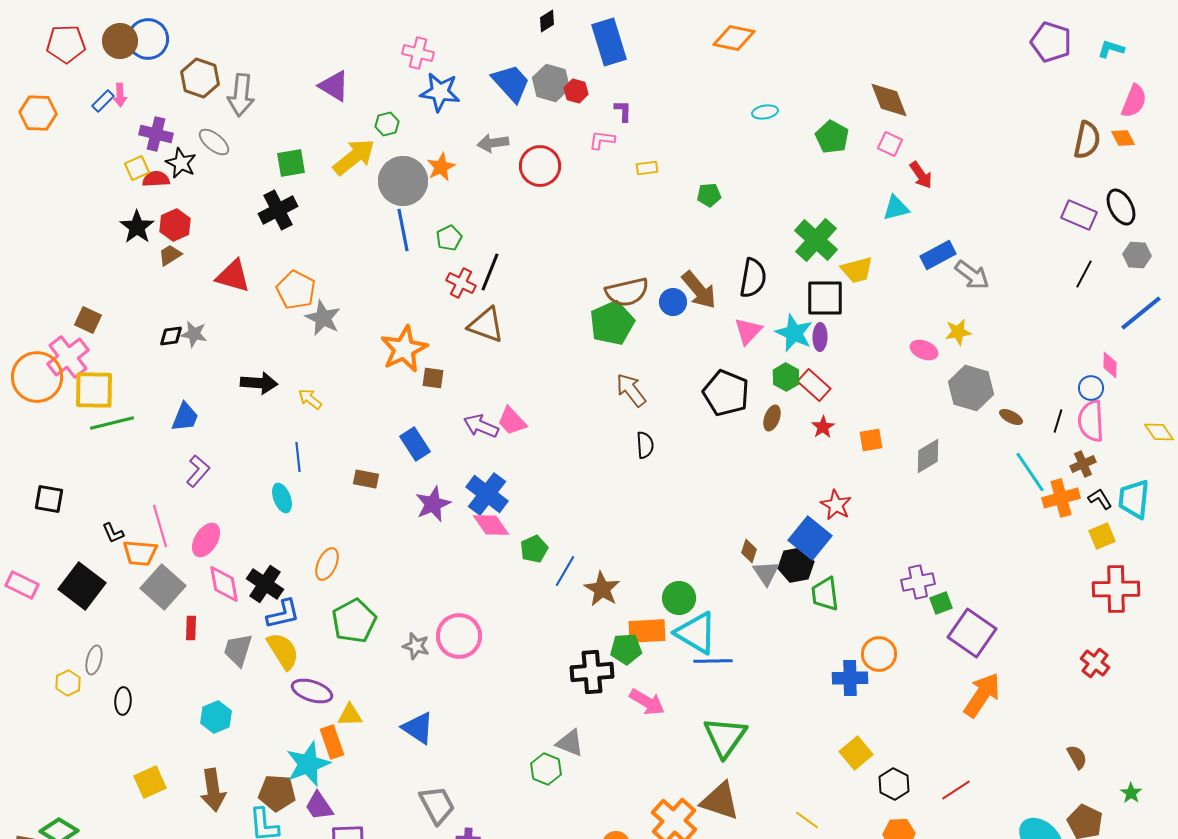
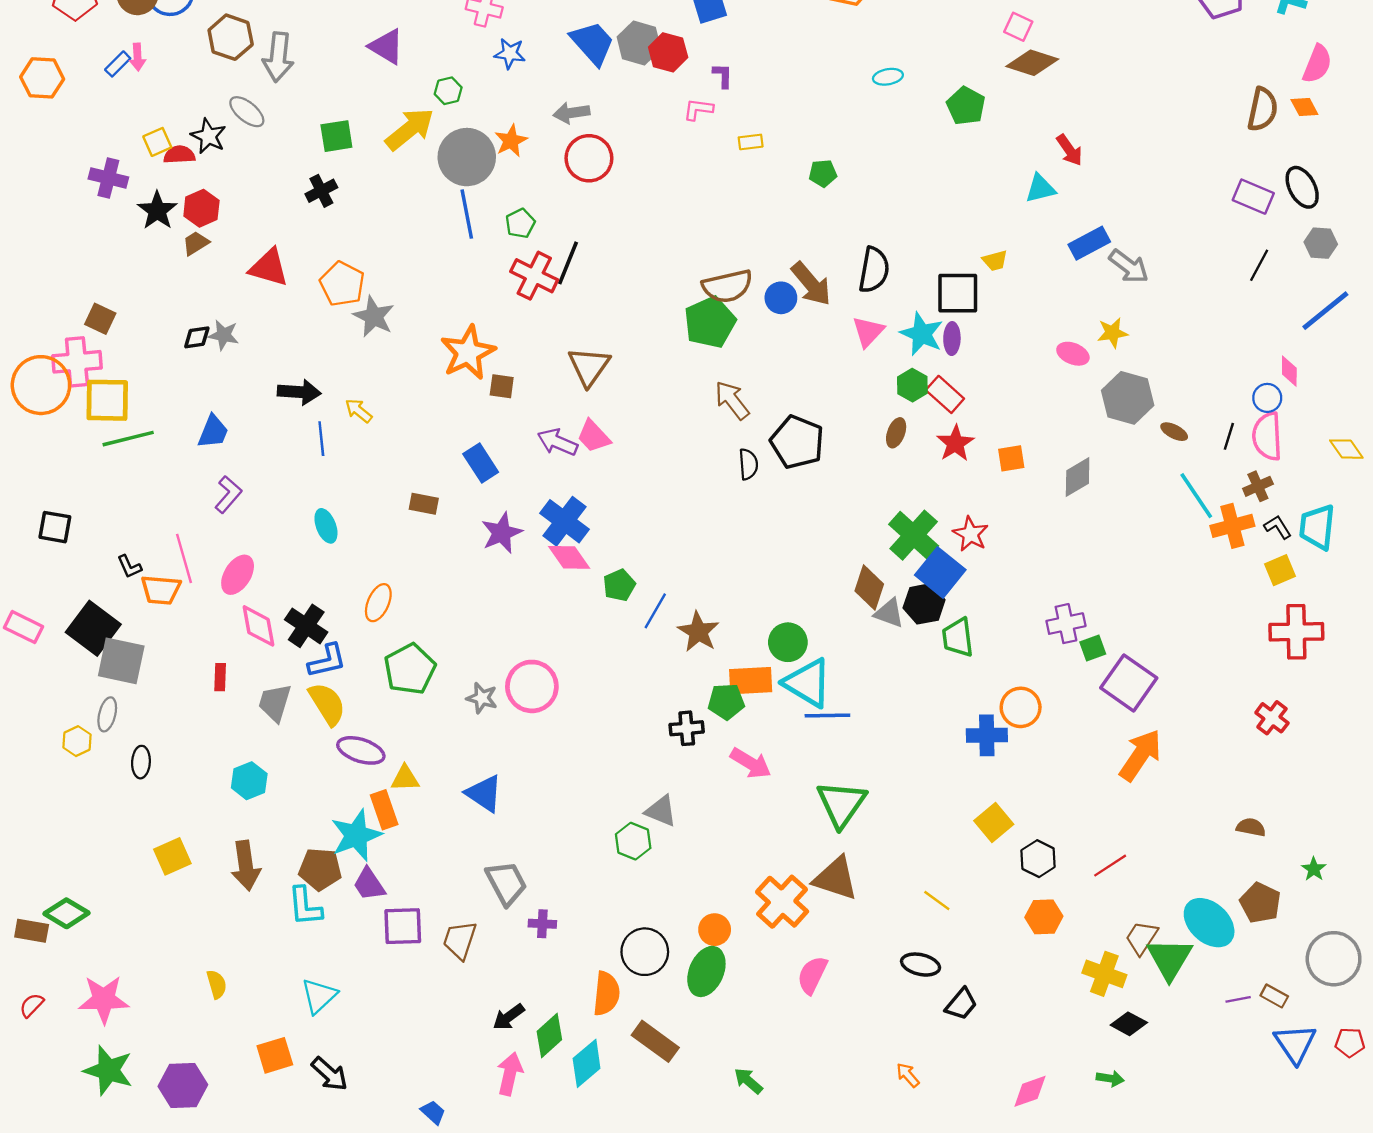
red hexagon: (576, 91) -> (668, 52), size x1.4
blue star: (440, 92) -> (510, 53), size x0.7
brown diamond: (889, 100) -> (1032, 63), turned -51
purple cross: (156, 134) -> (108, 178), moved
pink square: (890, 144) -> (1018, 27), moved
red circle: (540, 166) -> (589, 158), moved
black cross: (278, 210) -> (321, 191), size x0.7
green cross: (816, 240) -> (914, 535), moved
yellow trapezoid: (857, 270) -> (995, 261), size x0.7
red cross: (461, 283) -> (534, 276), size x1.4
brown triangle: (486, 325) -> (589, 366), moved, turned 45
pink cross: (68, 357) -> (77, 362), turned 33
black pentagon: (726, 393) -> (797, 442), moved
red star: (823, 427) -> (955, 443), size x1.4
blue line: (298, 457) -> (321, 439), moved
brown diamond: (749, 551) -> (869, 588), size x1.6
gray triangle: (766, 573) -> (889, 613), turned -36
gray square: (163, 587) -> (121, 661), moved, turned -30
black cross: (592, 672) -> (687, 728), size x0.7
brown semicircle: (1077, 757) -> (1251, 827), turned -50

